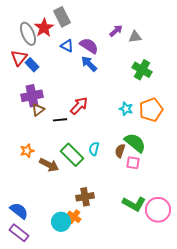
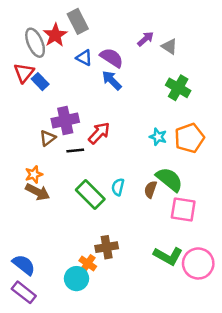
gray triangle: (135, 37) -> (169, 46), turned 40
purple cross: (32, 96) -> (65, 120), moved
orange star: (27, 151) -> (34, 174), moved
pink square: (133, 163) -> (183, 210), moved, size x1.5
brown arrow: (49, 165) -> (38, 192), moved
orange cross: (74, 217) -> (88, 263), moved

